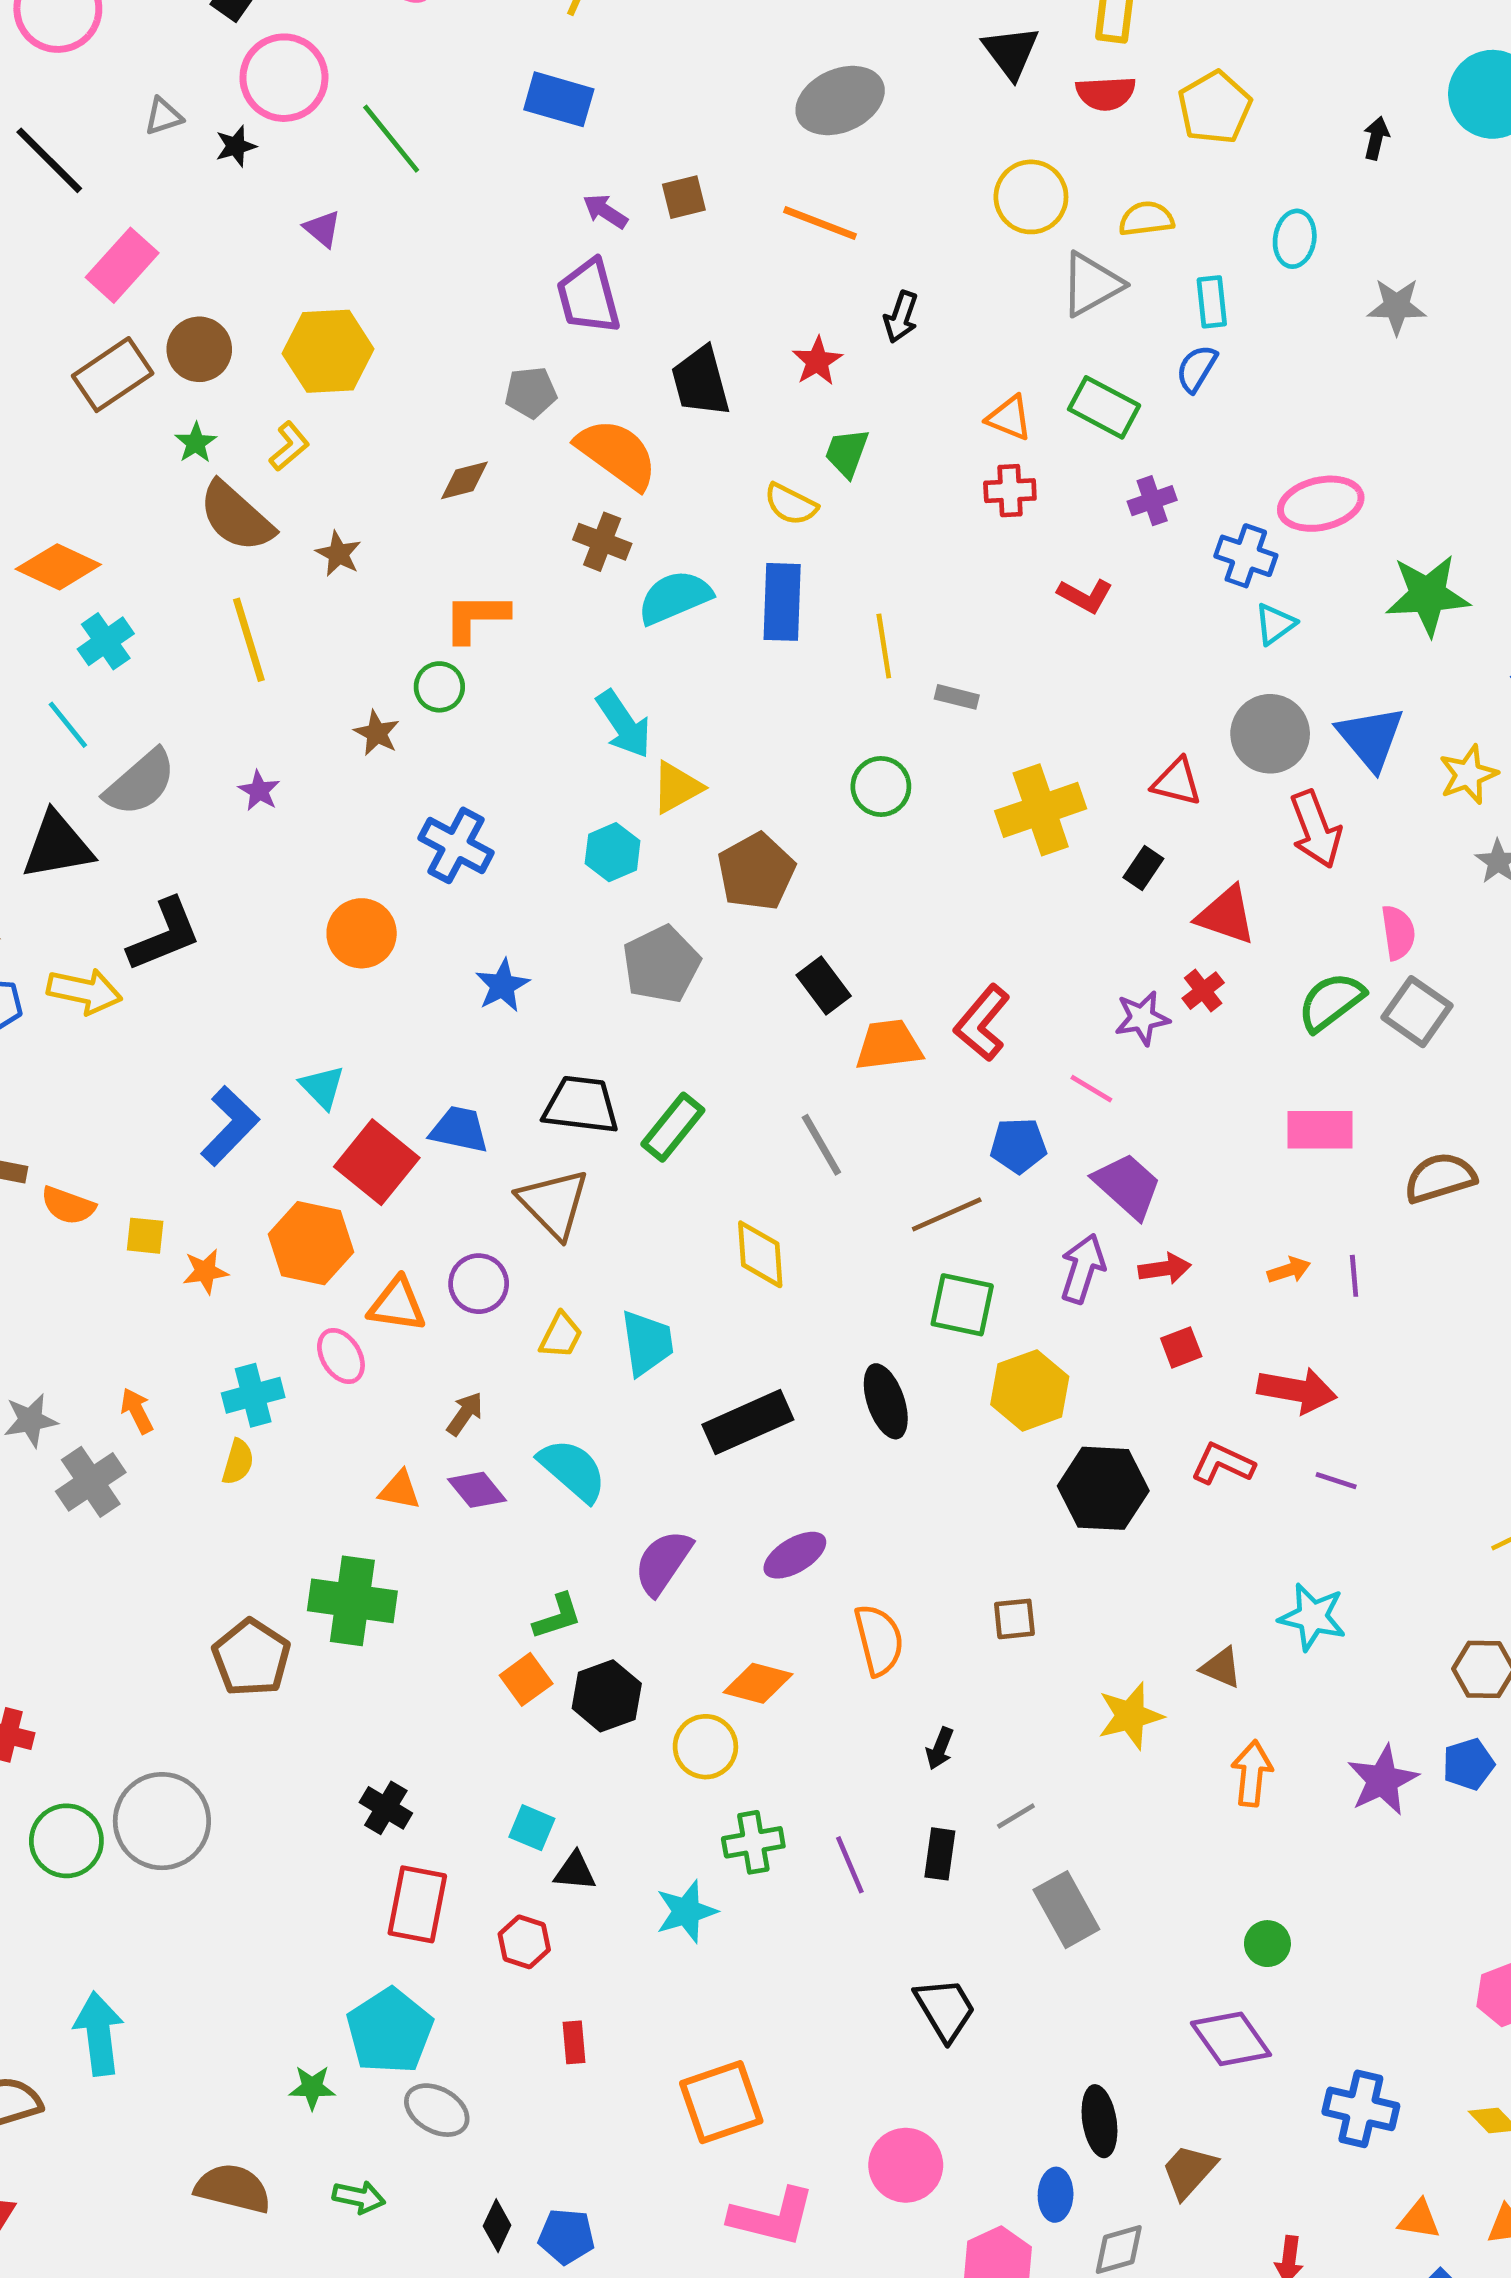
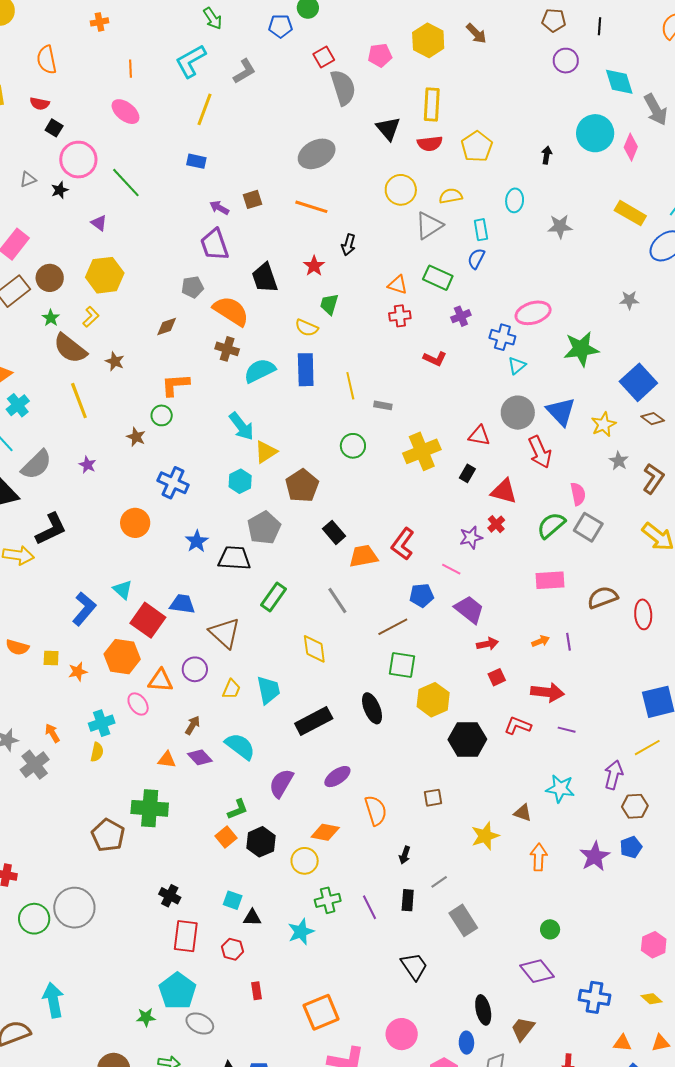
blue rectangle: (559, 99) -> (196, 161), size x0.7
black trapezoid: (581, 1105) -> (234, 558), moved
purple arrow: (1083, 1268) -> (614, 775), moved

